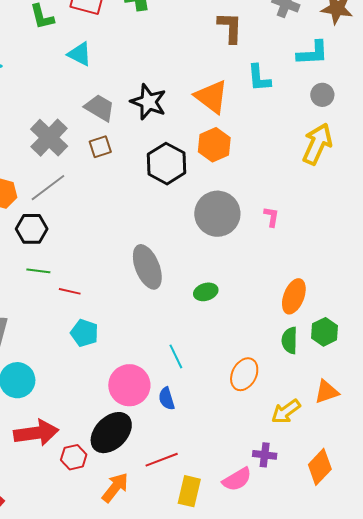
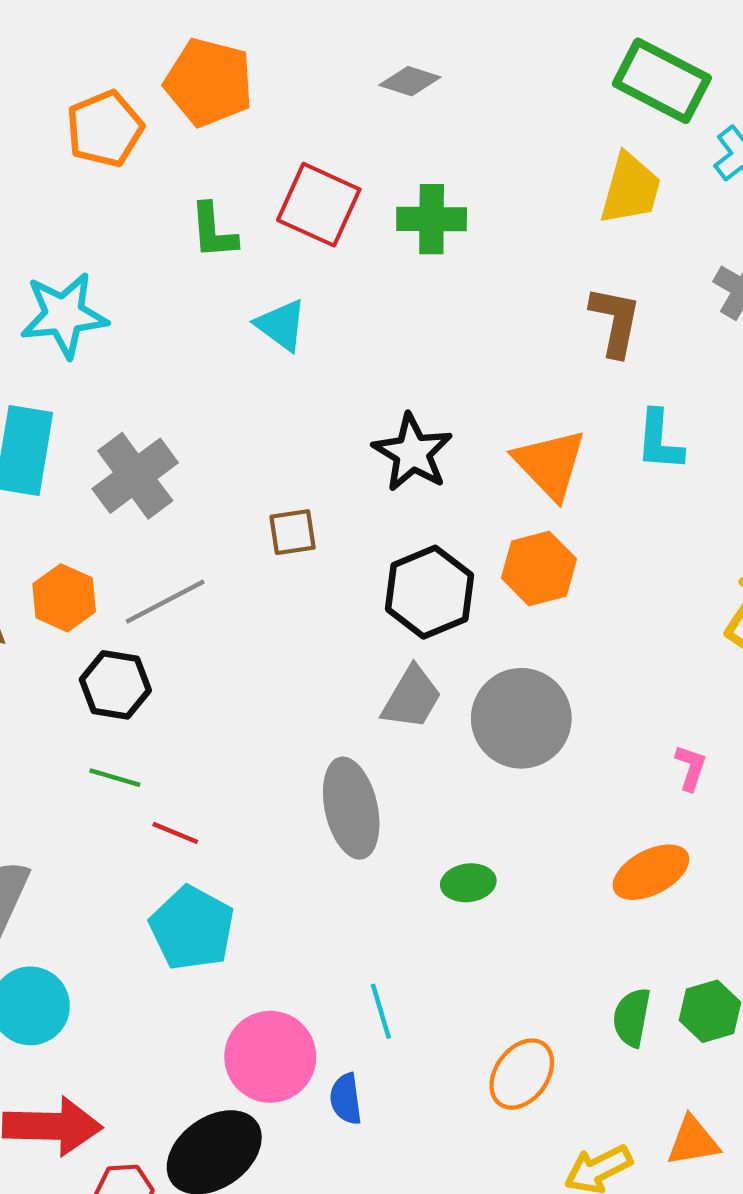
gray trapezoid: (100, 108) -> (412, 698), moved, turned 80
gray cross: (49, 138) -> (135, 476), moved
pink L-shape: (271, 217) -> (691, 768), moved
orange ellipse: (294, 296) -> (651, 872), moved, turned 32
cyan pentagon: (84, 333) -> (192, 928), size x1.4

